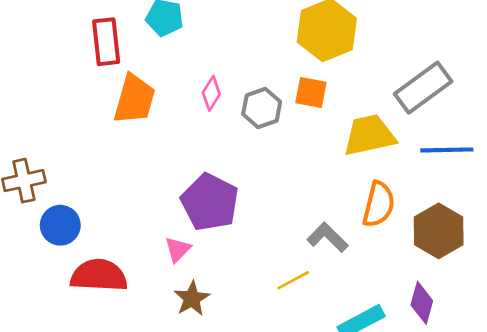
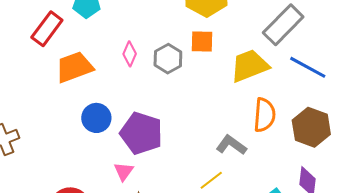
red rectangle: (106, 42) -> (47, 29), turned 52
orange trapezoid: (134, 99) -> (74, 67), turned -117
blue line: (447, 150) -> (308, 67), turned 39
blue circle: (60, 225) -> (96, 118), moved

